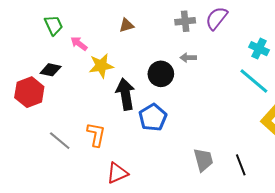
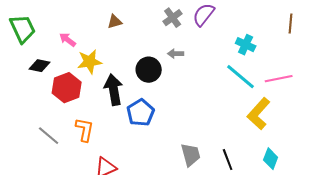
gray cross: (185, 21) -> (173, 18), turned -30
green trapezoid: (54, 25) -> (23, 29), moved, size x1.4
red hexagon: (29, 92) -> (67, 88), moved

